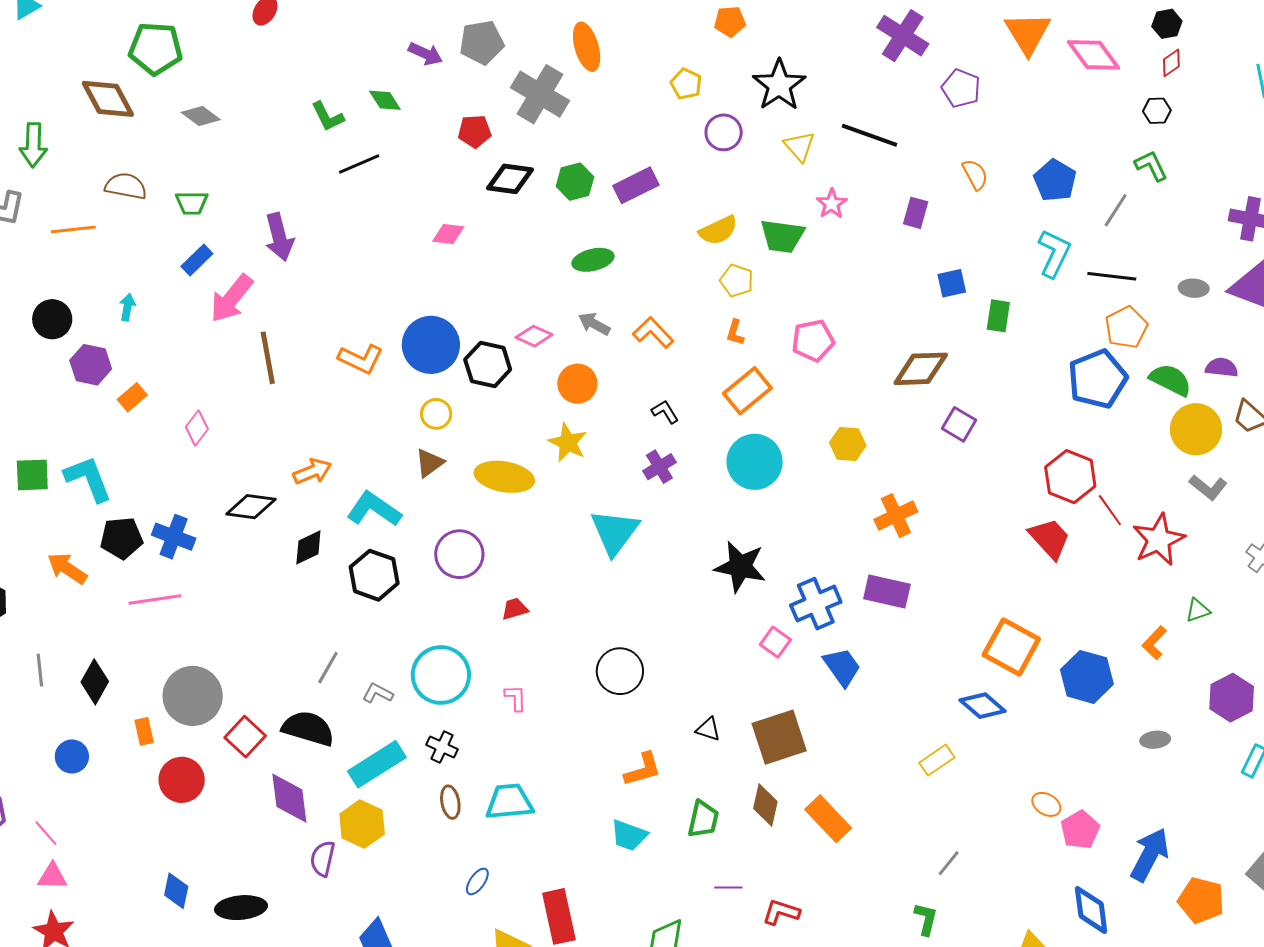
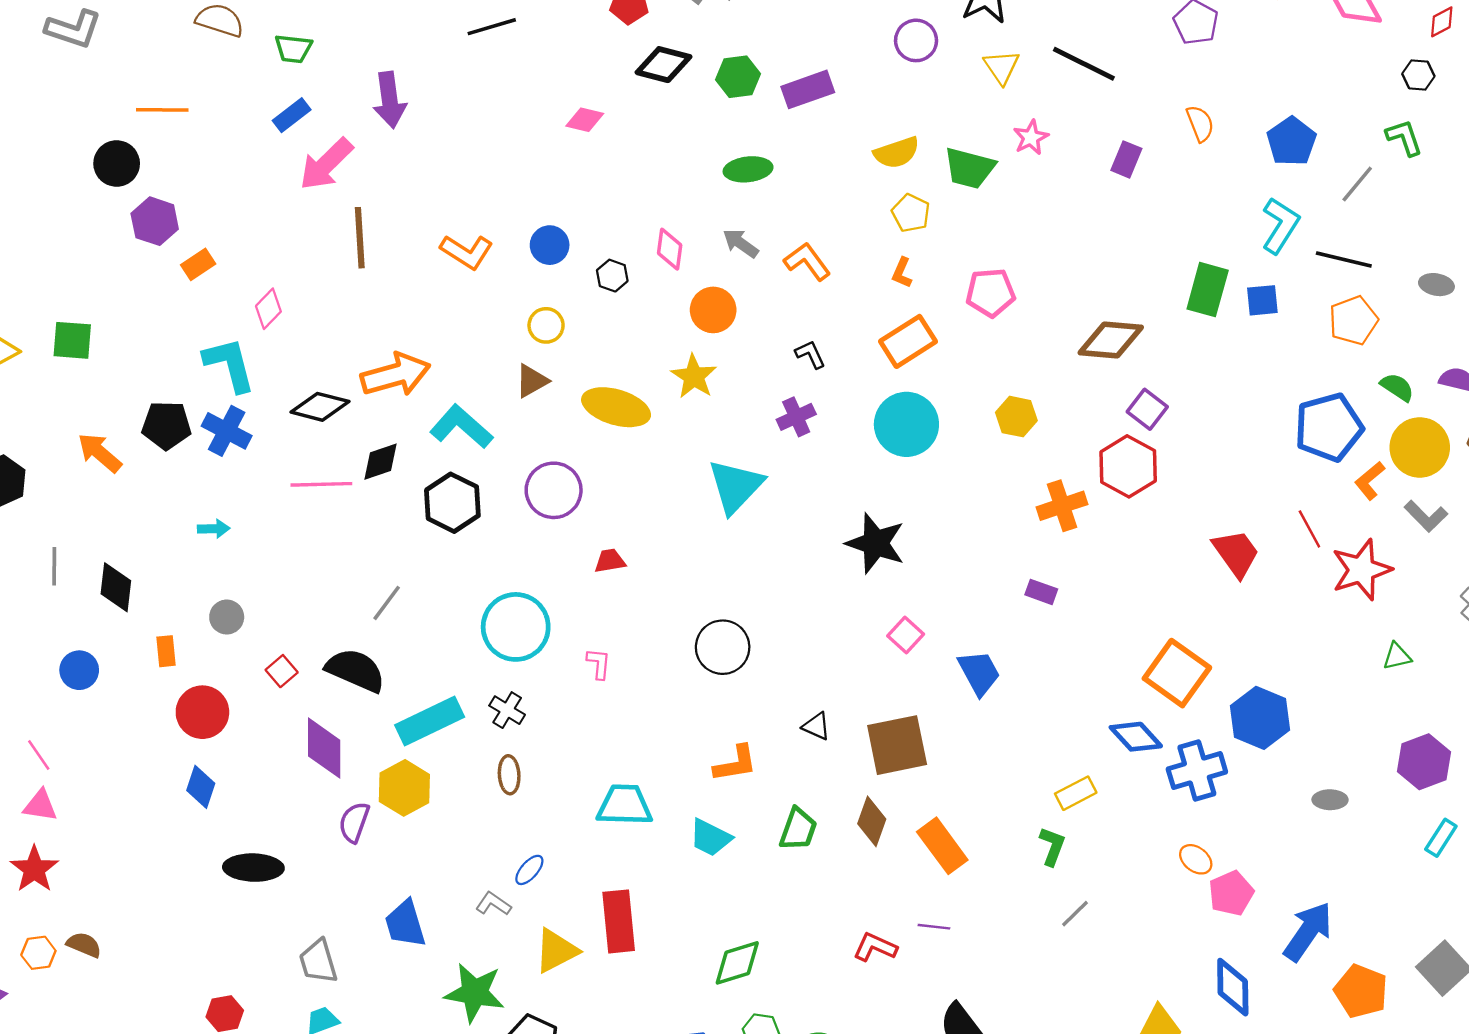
orange line: (73, 229) -> (162, 110), moved
blue square: (952, 283) -> (1262, 300), moved
cyan arrow: (127, 307) -> (214, 529), moved, turned 72
green rectangle: (998, 316) -> (1208, 290), size x1.4
pink diamond: (534, 336) -> (670, 249), turned 66
blue circle: (431, 345) -> (550, 245), size x0.6
black hexagon: (488, 365) -> (612, 276), size x0.6
blue pentagon: (1098, 379) -> (1329, 427), moved
green semicircle: (1171, 380) -> (1397, 387), size x0.7
orange arrow: (312, 471) -> (396, 375), size x1.5
red hexagon: (1070, 477) -> (1128, 466), moved
cyan L-shape: (88, 479) -> (229, 364), moved
purple rectangle: (887, 591) -> (1041, 592), size x0.6
pink line: (155, 599) -> (321, 484), moved
blue cross: (816, 604) -> (1197, 770), moved
orange L-shape: (1154, 643) -> (1370, 481), moved
black diamond: (95, 682) -> (116, 587), turned -30
gray L-shape: (378, 693) -> (493, 904), moved
gray circle: (193, 696) -> (227, 617), size x0.5
red square: (245, 737) -> (282, 671), size x0.7
cyan trapezoid: (509, 802) -> (625, 805), moved
purple line: (728, 888) -> (934, 927), moved
blue diamond: (176, 891) -> (201, 787), moved
green L-shape: (926, 919) -> (1052, 846), moved

